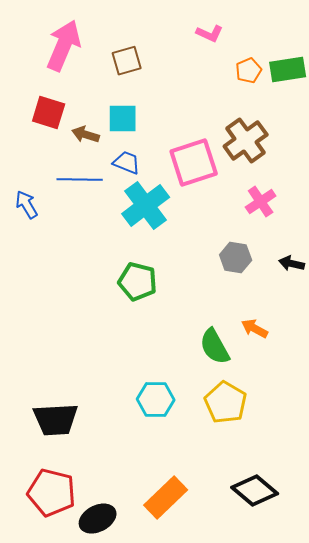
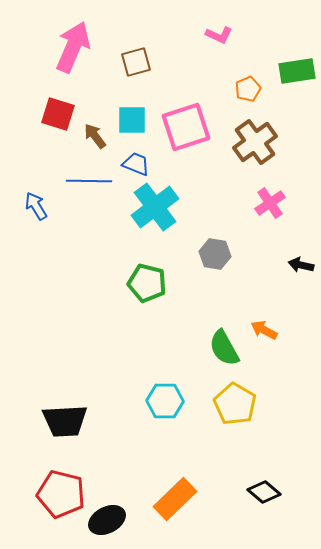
orange pentagon: (249, 71) -> (248, 89), moved
brown arrow: (86, 135) -> (95, 136), turned 36
pink square: (194, 163) -> (186, 127), moved
gray hexagon: (236, 258) -> (215, 254), moved
black diamond: (255, 491) -> (264, 492), size x0.7

